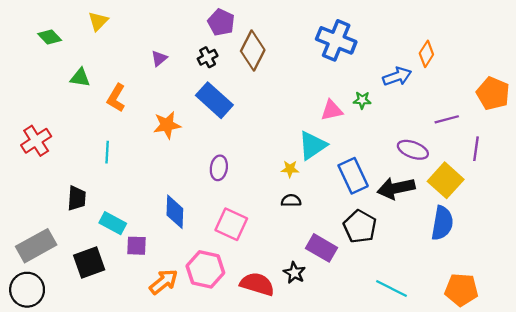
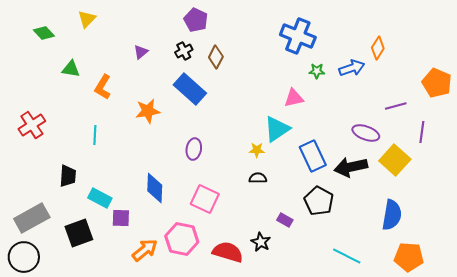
brown diamond: (253, 51) -> (216, 57), moved, size x0.7
green star: (362, 100) -> (317, 71), moved
blue semicircle: (442, 223) -> (392, 215), moved
purple rectangle: (322, 248) -> (285, 220), size x0.6

